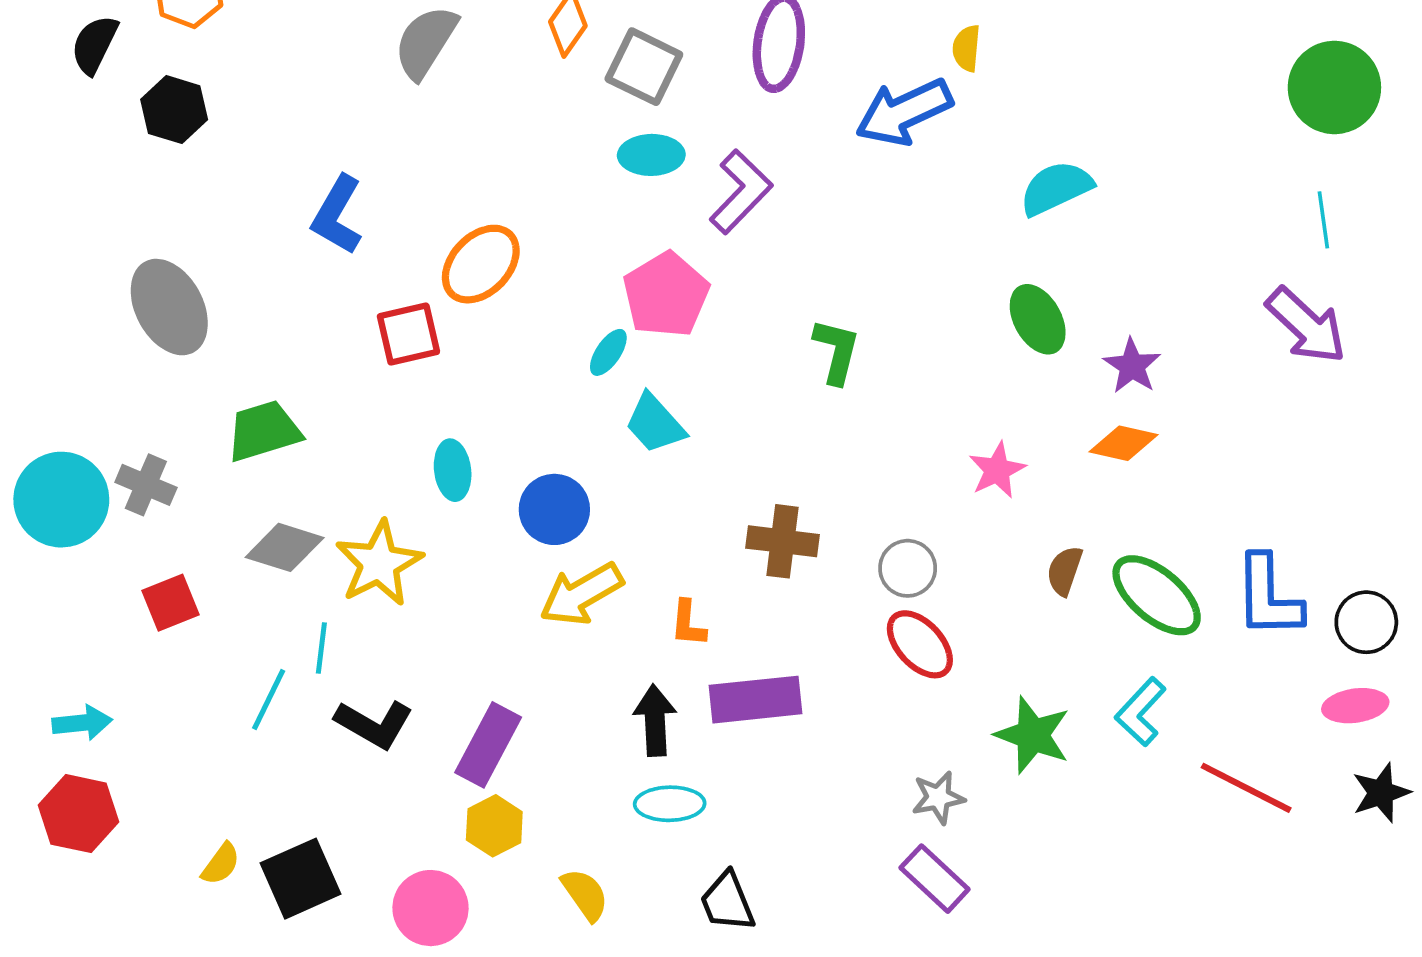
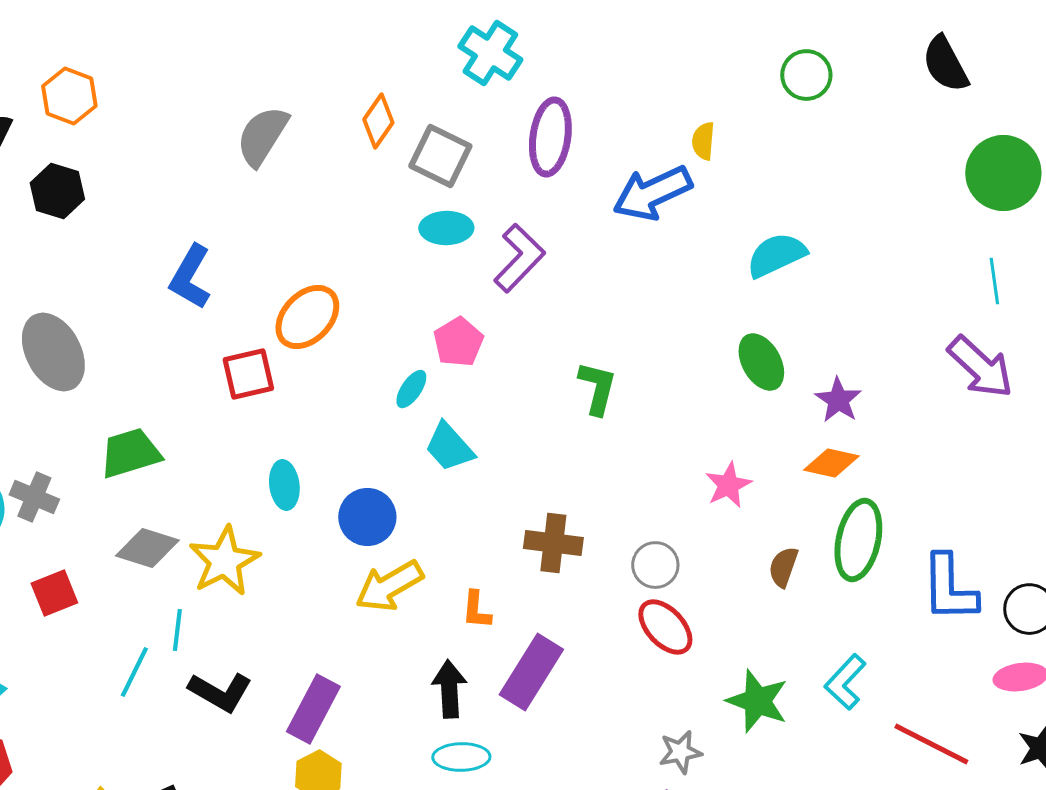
pink pentagon: (666, 295) -> (458, 342), size x0.7
green ellipse: (1157, 595) -> (858, 540), moved, turned 62
purple rectangle: (756, 700) -> (531, 672), turned -52

